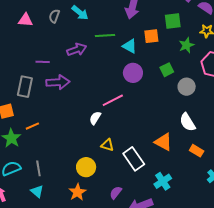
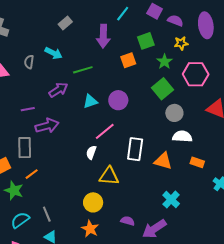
cyan triangle: (130, 46) -> (90, 101), moved, turned -35
green square: (167, 70) -> (163, 89), moved, size x1.5
gray rectangle: (25, 87) -> (25, 148), moved
gray circle: (187, 87) -> (174, 113), moved
white semicircle: (187, 122) -> (182, 136), turned 138
yellow triangle: (107, 145) -> (109, 176), size x1.5
white rectangle: (134, 159) -> (135, 149), moved, turned 55
purple semicircle: (116, 193) -> (128, 221), turned 80

